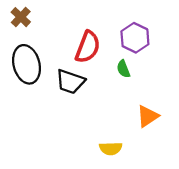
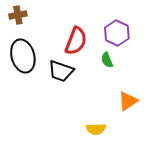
brown cross: (21, 17) -> (18, 15), turned 36

